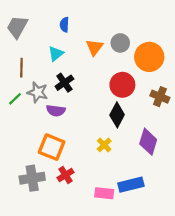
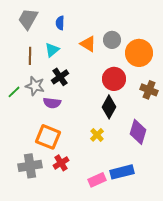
gray trapezoid: (17, 27) -> (28, 19), moved
orange triangle: (94, 47) -> (88, 44), turned -36
brown line: (21, 68) -> (30, 56), moved
pink rectangle: (104, 193) -> (97, 180), turned -30

